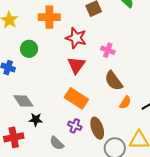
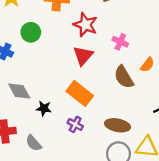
orange semicircle: (125, 102) -> (147, 65), moved
black star: (36, 120) -> (44, 108), moved
brown ellipse: (97, 128) -> (117, 125), moved, turned -65
gray semicircle: (57, 143) -> (34, 143), moved

